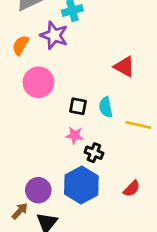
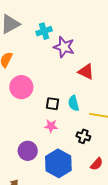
purple star: (54, 35) -> (64, 47), moved
black cross: (94, 153) -> (83, 136), moved
purple circle: (38, 190) -> (28, 151), moved

